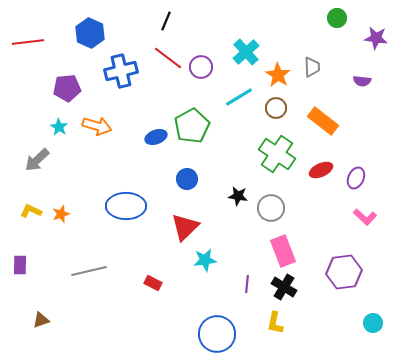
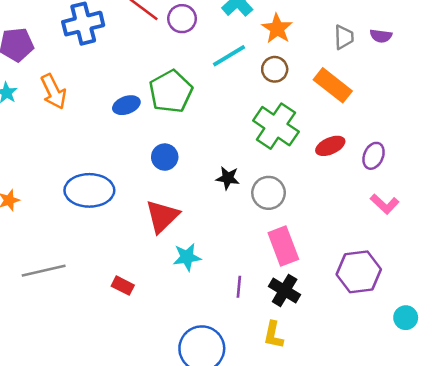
gray trapezoid: (312, 67) -> (344, 37), moved
orange arrow: (97, 126) -> (54, 92), turned 48
cyan circle: (373, 323) -> (406, 318), moved

